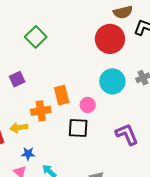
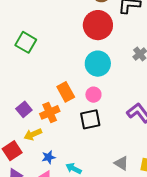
purple square: (17, 79) -> (24, 109), moved
cyan circle: (112, 81) -> (98, 64), moved

